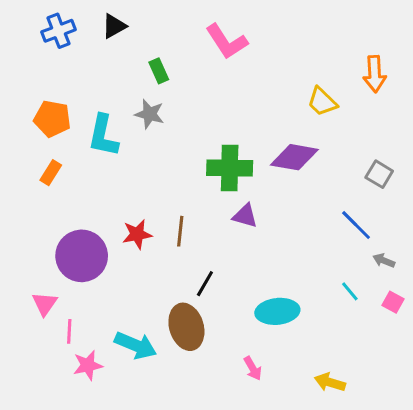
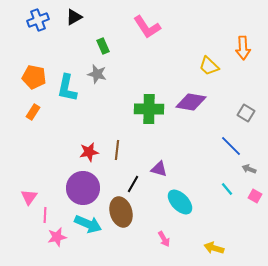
purple triangle: (245, 216) -> (159, 169), moved
purple circle: (82, 256) -> (83, 188), moved
cyan ellipse: (277, 311) -> (180, 202), turned 52

